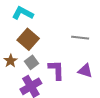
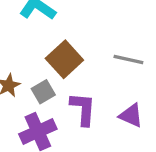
brown square: (28, 39) -> (64, 59), moved

